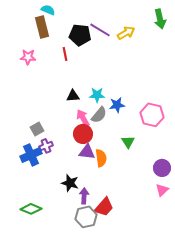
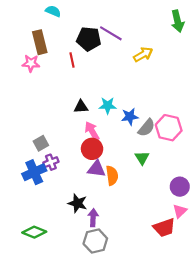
brown rectangle: (42, 27) -> (40, 42), moved
yellow arrow: (126, 33) -> (143, 54), moved
gray semicircle: (99, 115) -> (146, 128), moved
red trapezoid: (104, 207) -> (164, 228), moved, turned 30

